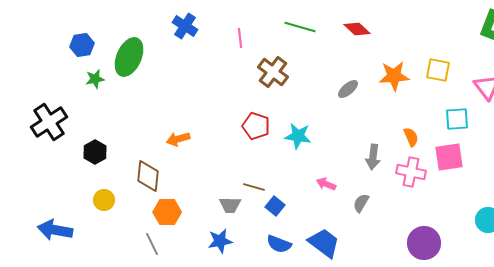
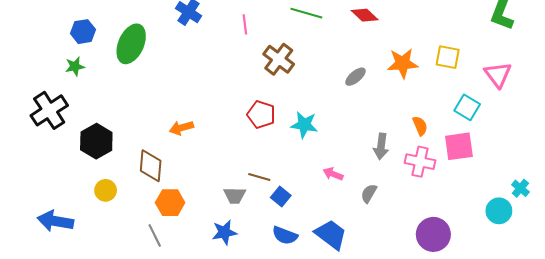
green star: (95, 79) -> (75, 66), moved
cyan square: (457, 119) -> (467, 107), turned 35
black hexagon: (95, 152) -> (96, 141), size x1.4

